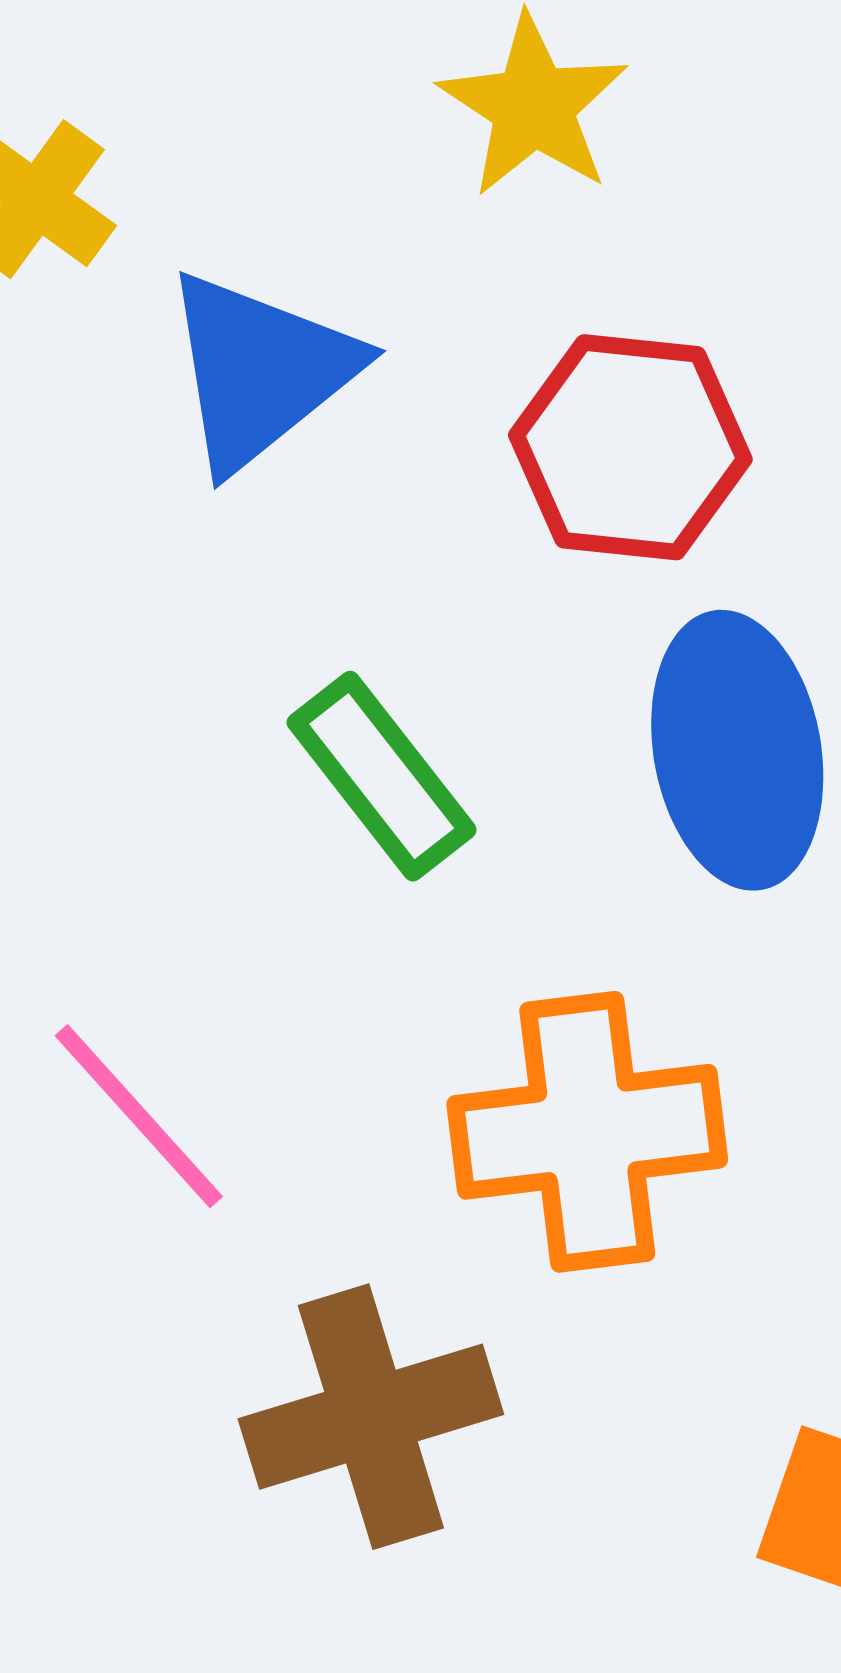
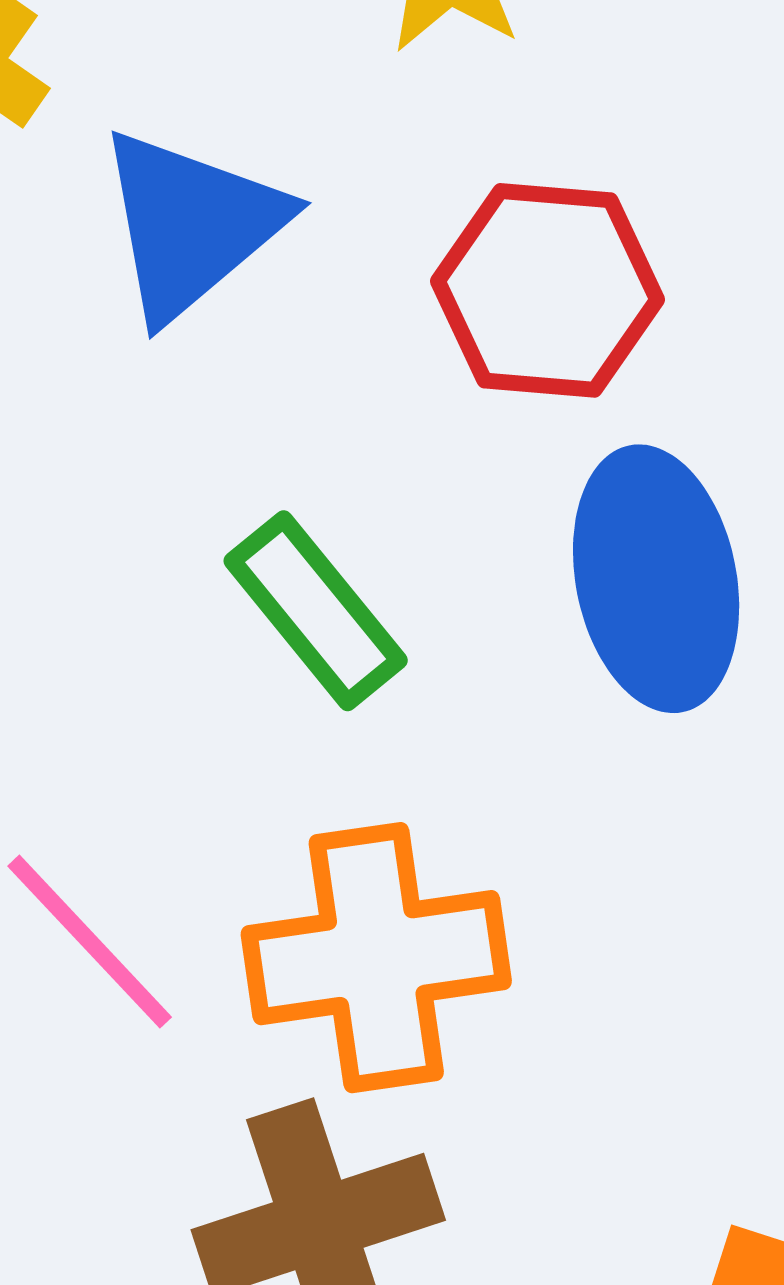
orange cross: (587, 1132) -> (376, 958), moved

